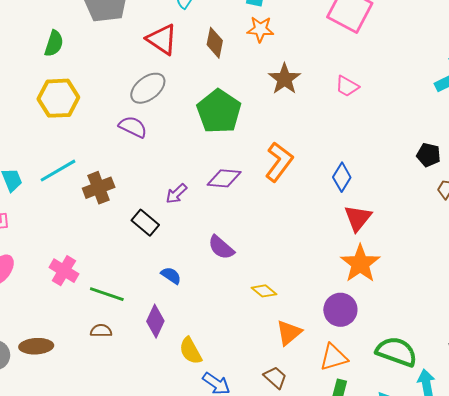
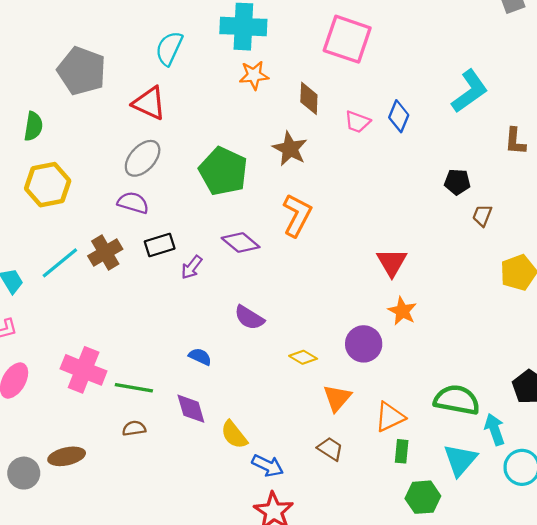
brown diamond: (215, 43) -> (309, 98), moved
brown star: (284, 79) -> (290, 149), moved
blue diamond: (342, 177) -> (399, 116), moved
purple diamond: (224, 178) -> (241, 243), turned 44
brown cross: (99, 188) -> (105, 253), moved
black rectangle: (145, 223) -> (160, 245), moved, turned -48
orange star: (360, 264) -> (402, 311), size x0.7
pink cross: (64, 271) -> (84, 370), size x1.4
purple circle: (340, 310) -> (364, 344), moved
purple diamond: (155, 321) -> (191, 409), turned -32

